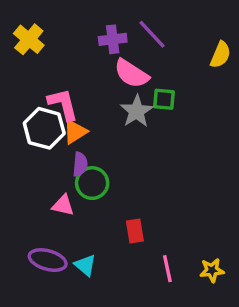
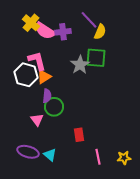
yellow cross: (29, 39) -> (31, 23), moved
purple cross: (113, 39) -> (63, 32), moved
yellow semicircle: (220, 55) -> (100, 32), moved
pink semicircle: (131, 74) -> (45, 31), moved
green square: (164, 99) -> (96, 58), size x1.5
pink triangle: (63, 205) -> (37, 120), turned 40

